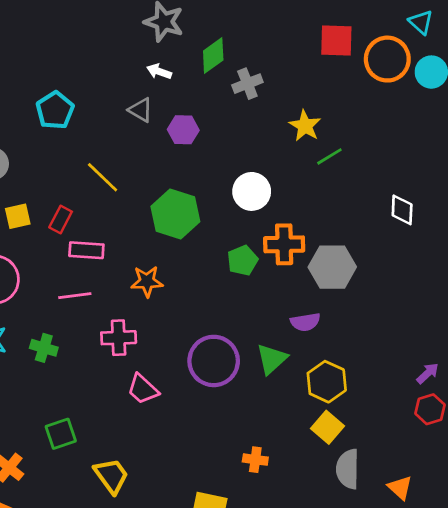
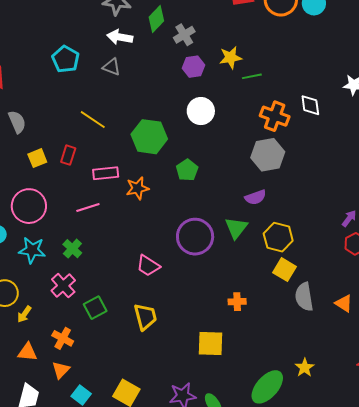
white arrow: (159, 71) -> (120, 37), size x1.4
cyan pentagon: (55, 110) -> (66, 59), moved
yellow star: (305, 126) -> (231, 58), turned -30
purple hexagon: (183, 130) -> (194, 67), moved
green line: (329, 156) -> (252, 76), turned 30
orange cross: (284, 244) -> (275, 116), moved, turned 32
pink rectangle: (86, 250) -> (106, 173), moved
green pentagon: (242, 260) -> (187, 170), moved
pink cross: (119, 338) -> (63, 286), moved, turned -30
green cross: (44, 348) -> (72, 249), turned 36
yellow trapezoid: (111, 476) -> (145, 317), moved, turned 32

